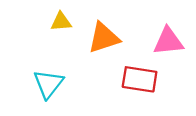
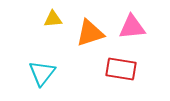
pink triangle: (168, 41) -> (132, 27), moved

